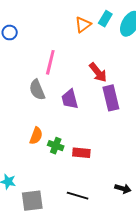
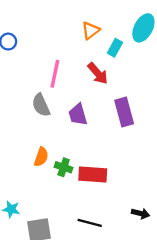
cyan rectangle: (105, 19) -> (115, 48), moved
red arrow: (98, 72) -> (98, 73), moved
red rectangle: (81, 153) -> (93, 175), size x1.4

